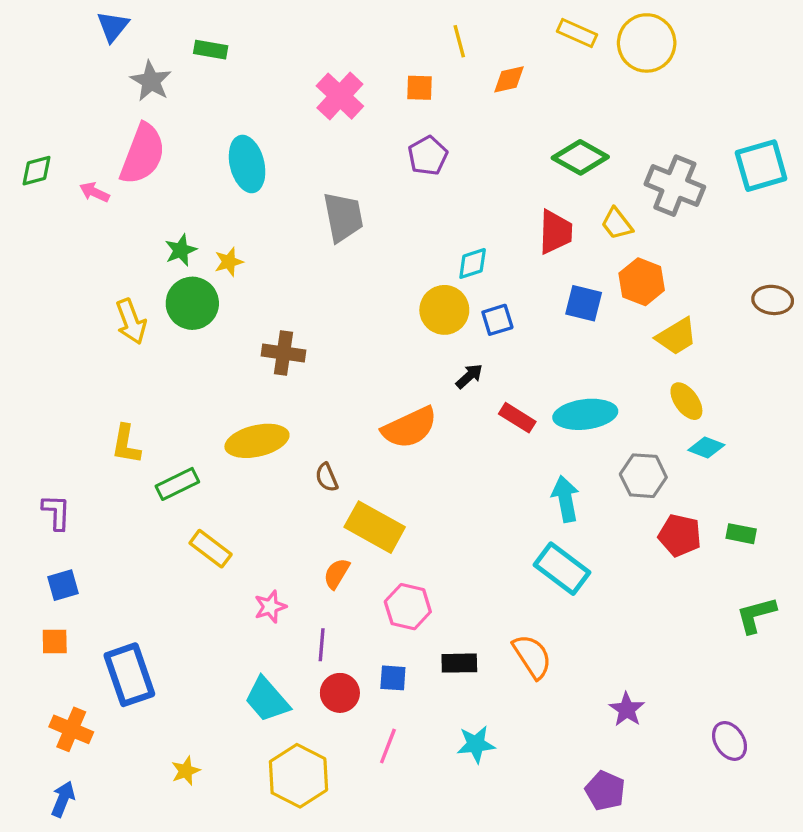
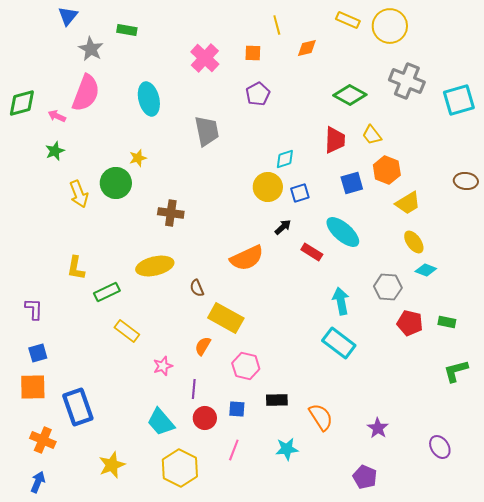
green diamond: (36, 171) -> (22, 103), size x1.4
gray cross: (675, 186) -> (407, 81), moved
green star: (181, 250) -> (55, 151), moved
blue square: (584, 303) -> (352, 183), turned -30
cyan ellipse: (585, 414) -> (343, 232), moved, turned 48
orange square: (55, 641) -> (33, 387), size x1.6
orange semicircle: (532, 656) -> (321, 417), moved
yellow star: (186, 771) -> (112, 465), size x1.5

